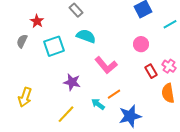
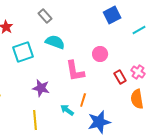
pink circle: (141, 44) -> (100, 54), moved
pink L-shape: (106, 65) -> (75, 71), turned 30
orange line: (114, 94) -> (83, 100), turned -40
yellow line: (66, 114) -> (35, 120), turned -48

